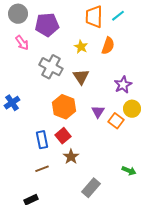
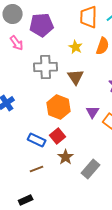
gray cross: (51, 67) -> (46, 67), turned -30
blue rectangle: (42, 140) -> (37, 140), turned -54
gray rectangle: (91, 188) -> (91, 169), moved

